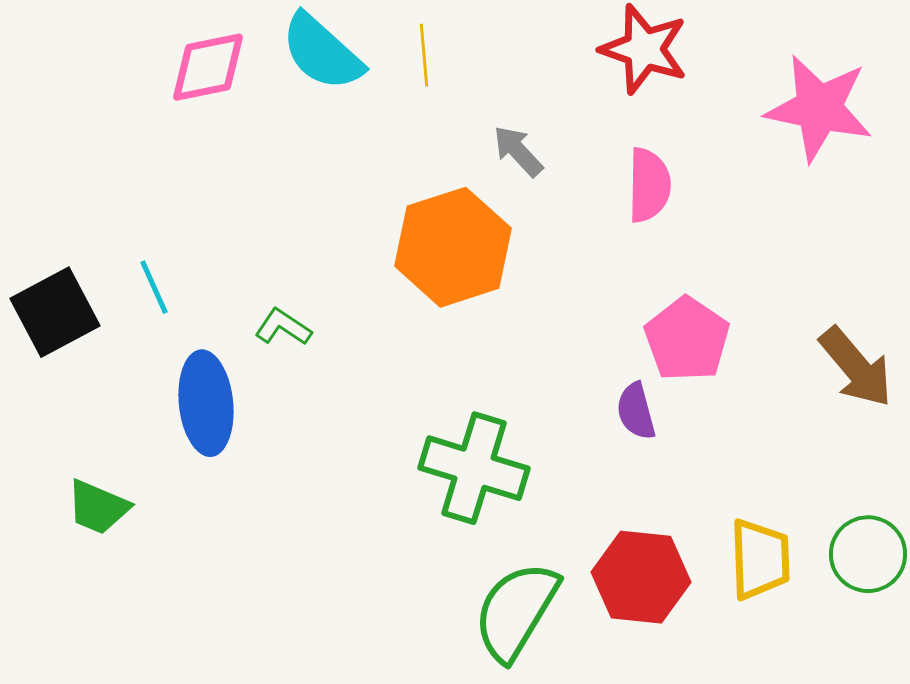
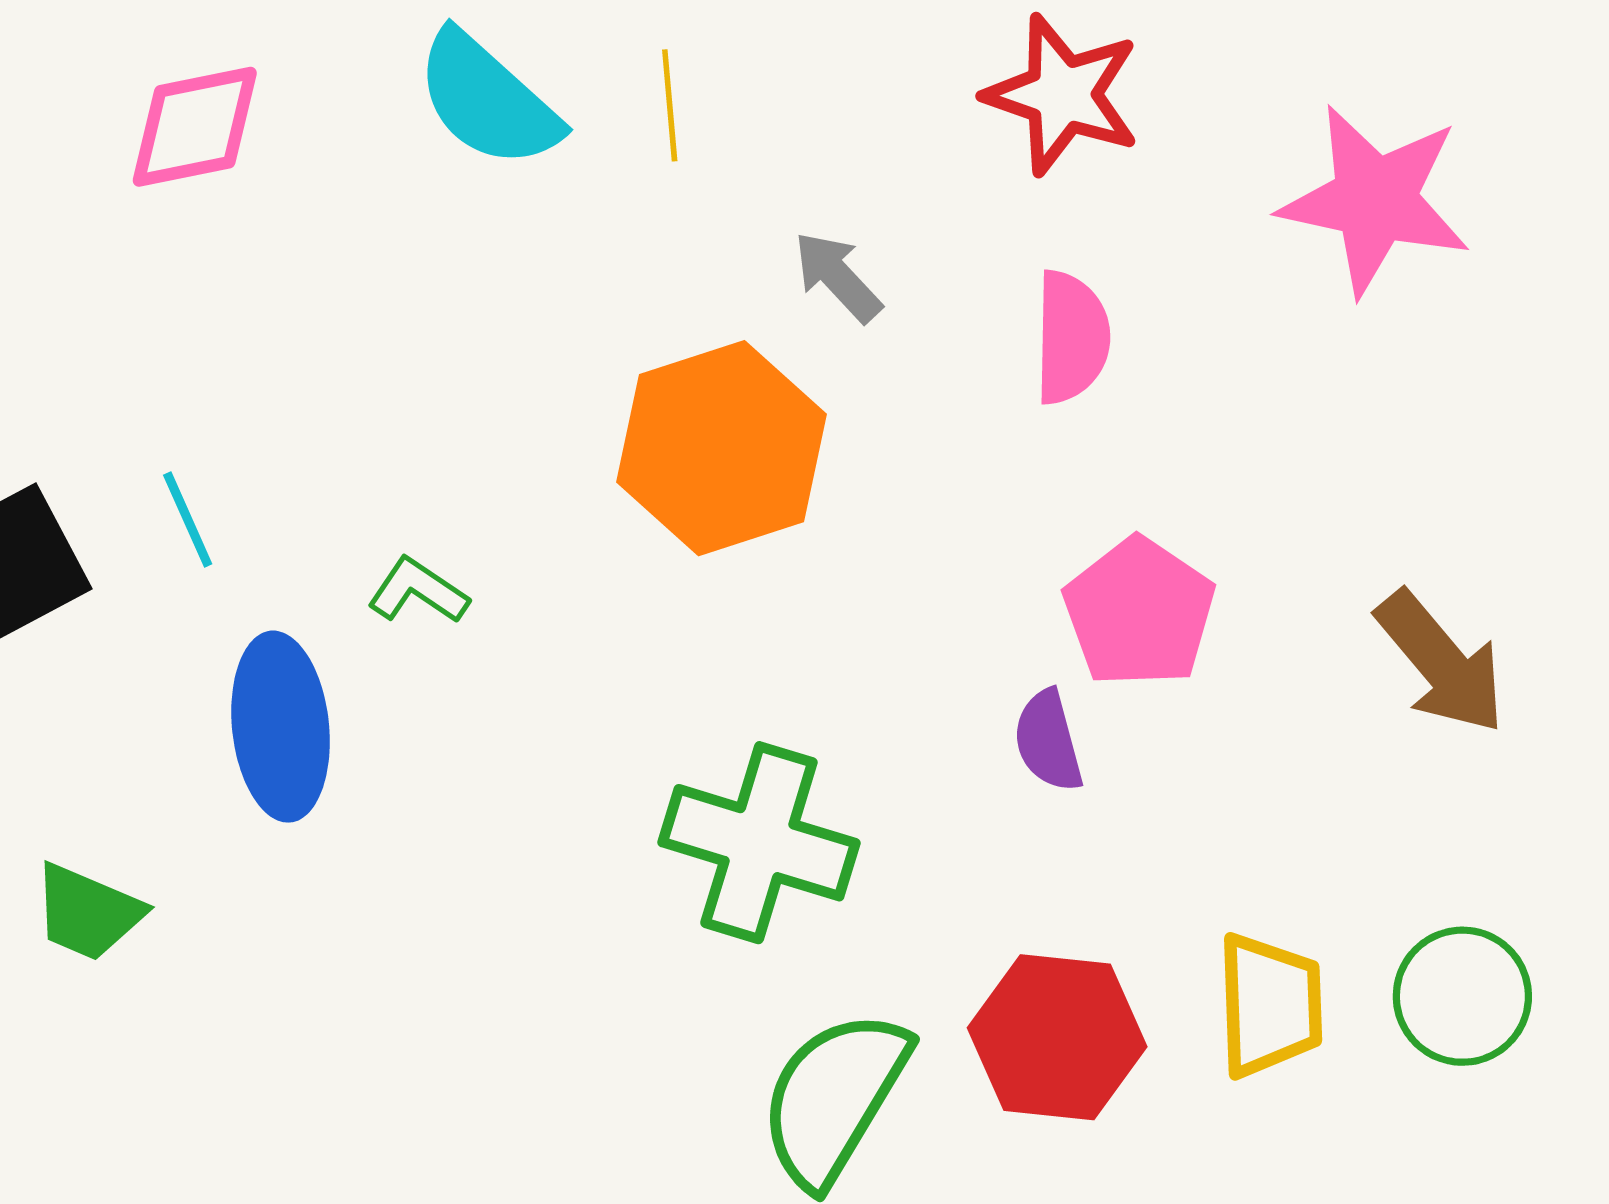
pink diamond: (208, 67) -> (195, 127), moved

